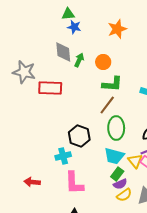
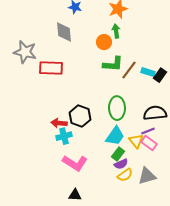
green arrow: (79, 60) -> (116, 31), moved, turned -32
brown line: (107, 105) -> (129, 70), moved
cyan trapezoid: (114, 156) -> (115, 136), turned -70
red arrow: (32, 182) -> (59, 123), moved
pink L-shape: (74, 183) -> (75, 163), turned -55

